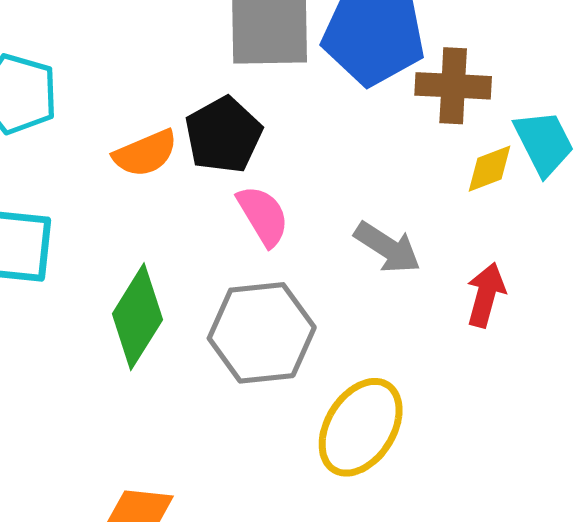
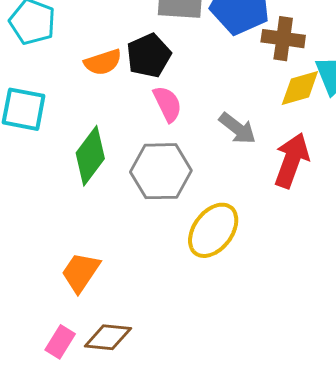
yellow diamond: (490, 169) -> (300, 88), size x1.4
red arrow: (486, 295) -> (292, 160), size x1.5

